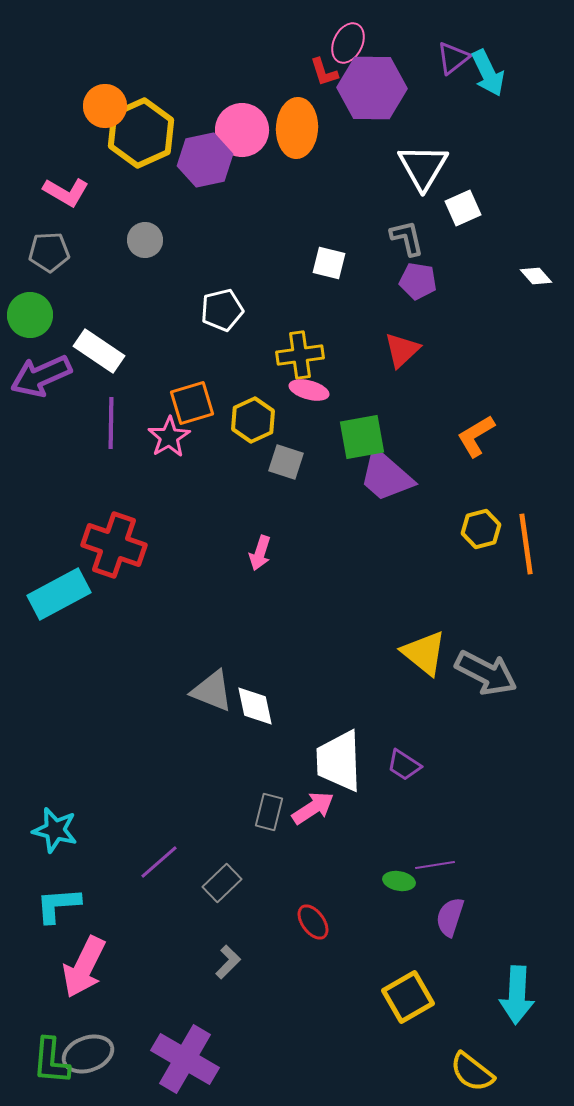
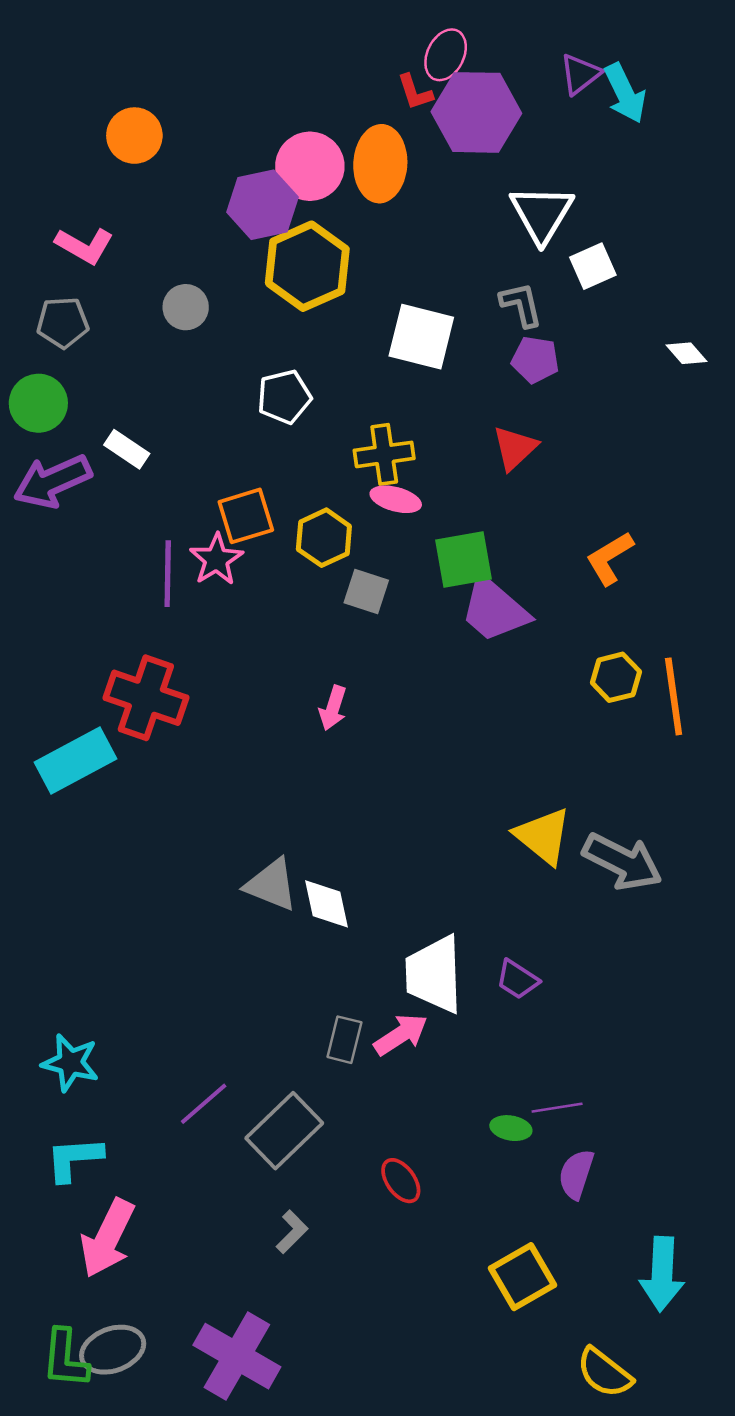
yellow hexagon: (141, 133) -> (307, 266), moved
white square: (329, 263) -> (421, 337), size x1.6
white rectangle: (99, 351) -> (127, 449), size x0.7
purple line: (111, 423) -> (168, 574), moved
gray rectangle: (222, 883) -> (284, 1131), size x1.5

